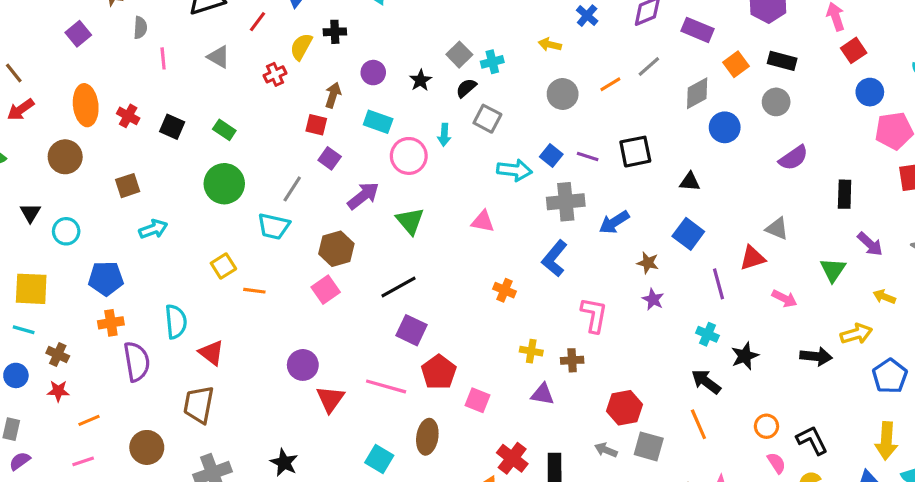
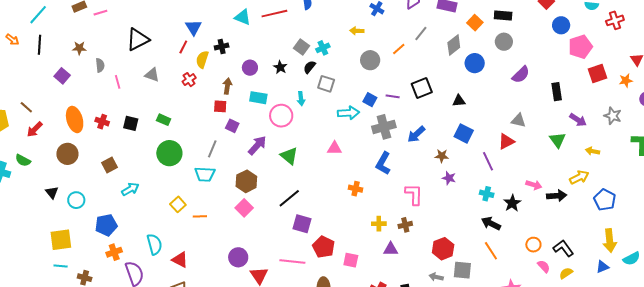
red line: (258, 22) -> (183, 47), moved
pink arrow: (785, 299) -> (534, 185), moved

